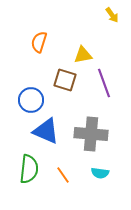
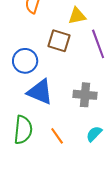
gray cross: (91, 134) -> (85, 95), size x0.7
cyan semicircle: (100, 173) -> (94, 134), turned 126

